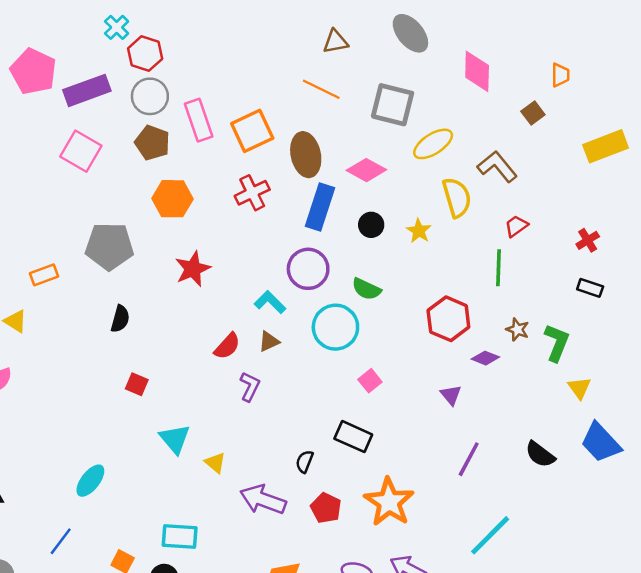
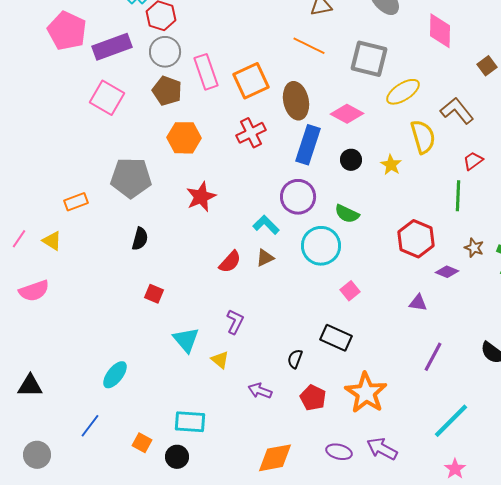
purple L-shape: (250, 387) -> (235, 322), moved
purple triangle: (451, 395) -> (418, 303), turned -42
purple arrow: (263, 500) -> (260, 391), size x0.6

